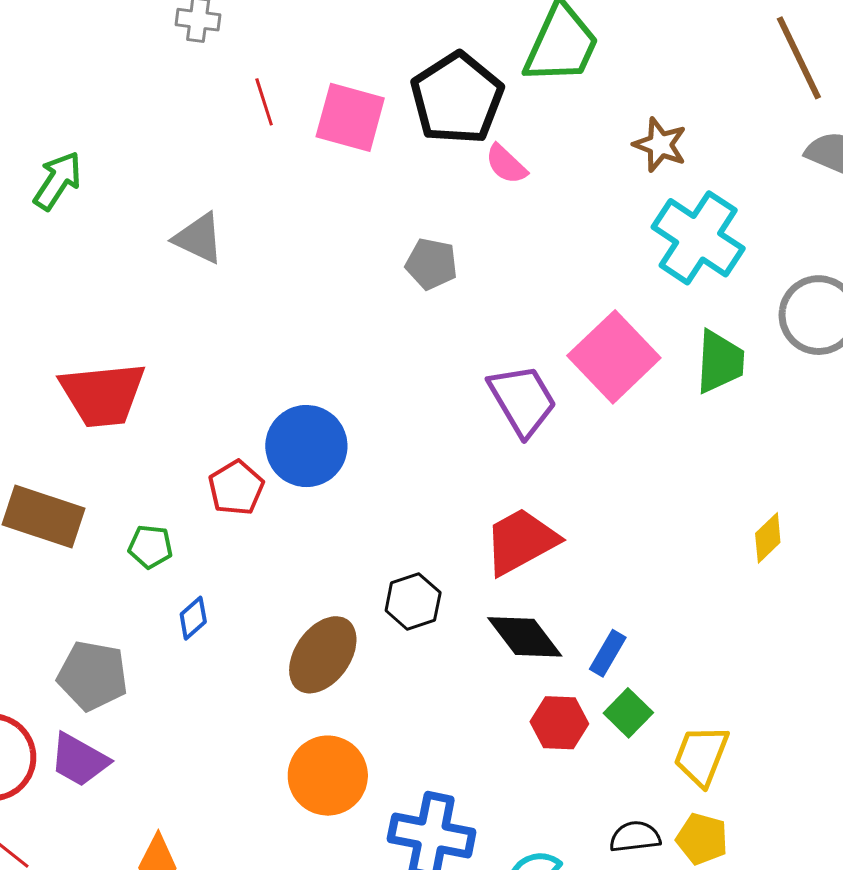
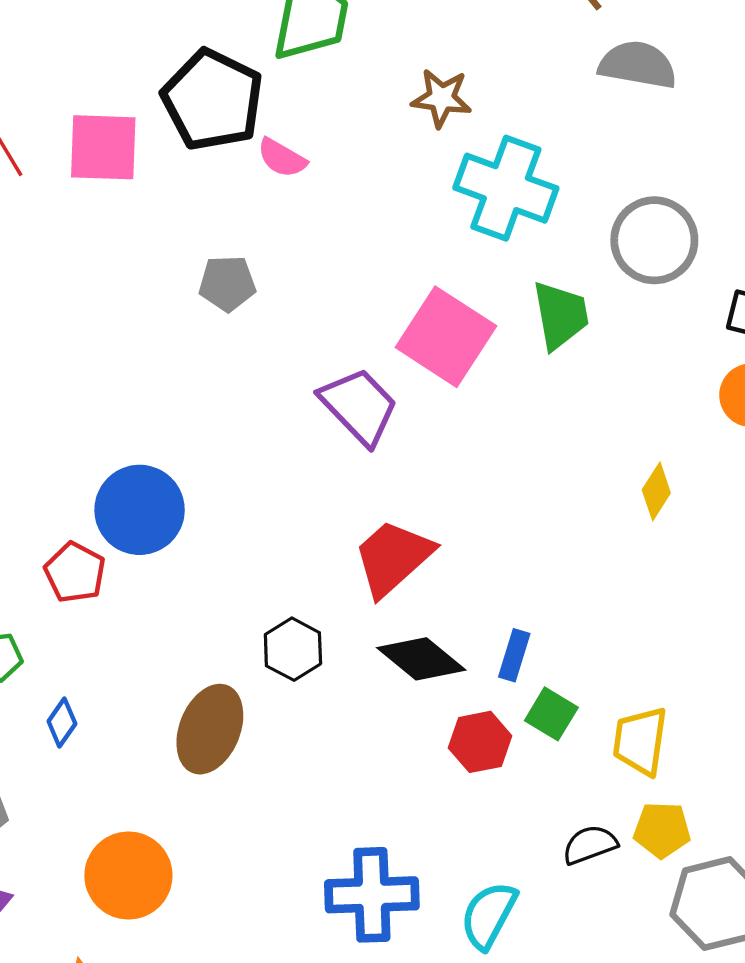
orange circle: (328, 776) -> (128, 876), moved

